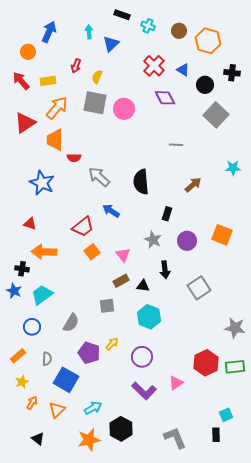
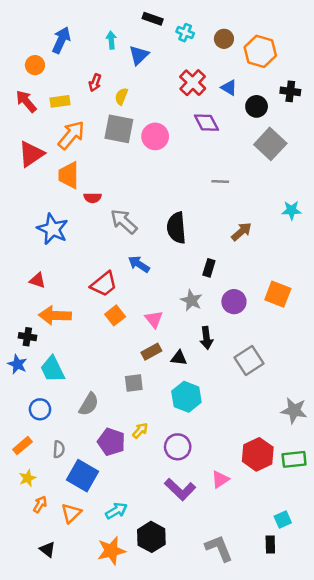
cyan trapezoid: (42, 295) -> (52, 369), turned -80

